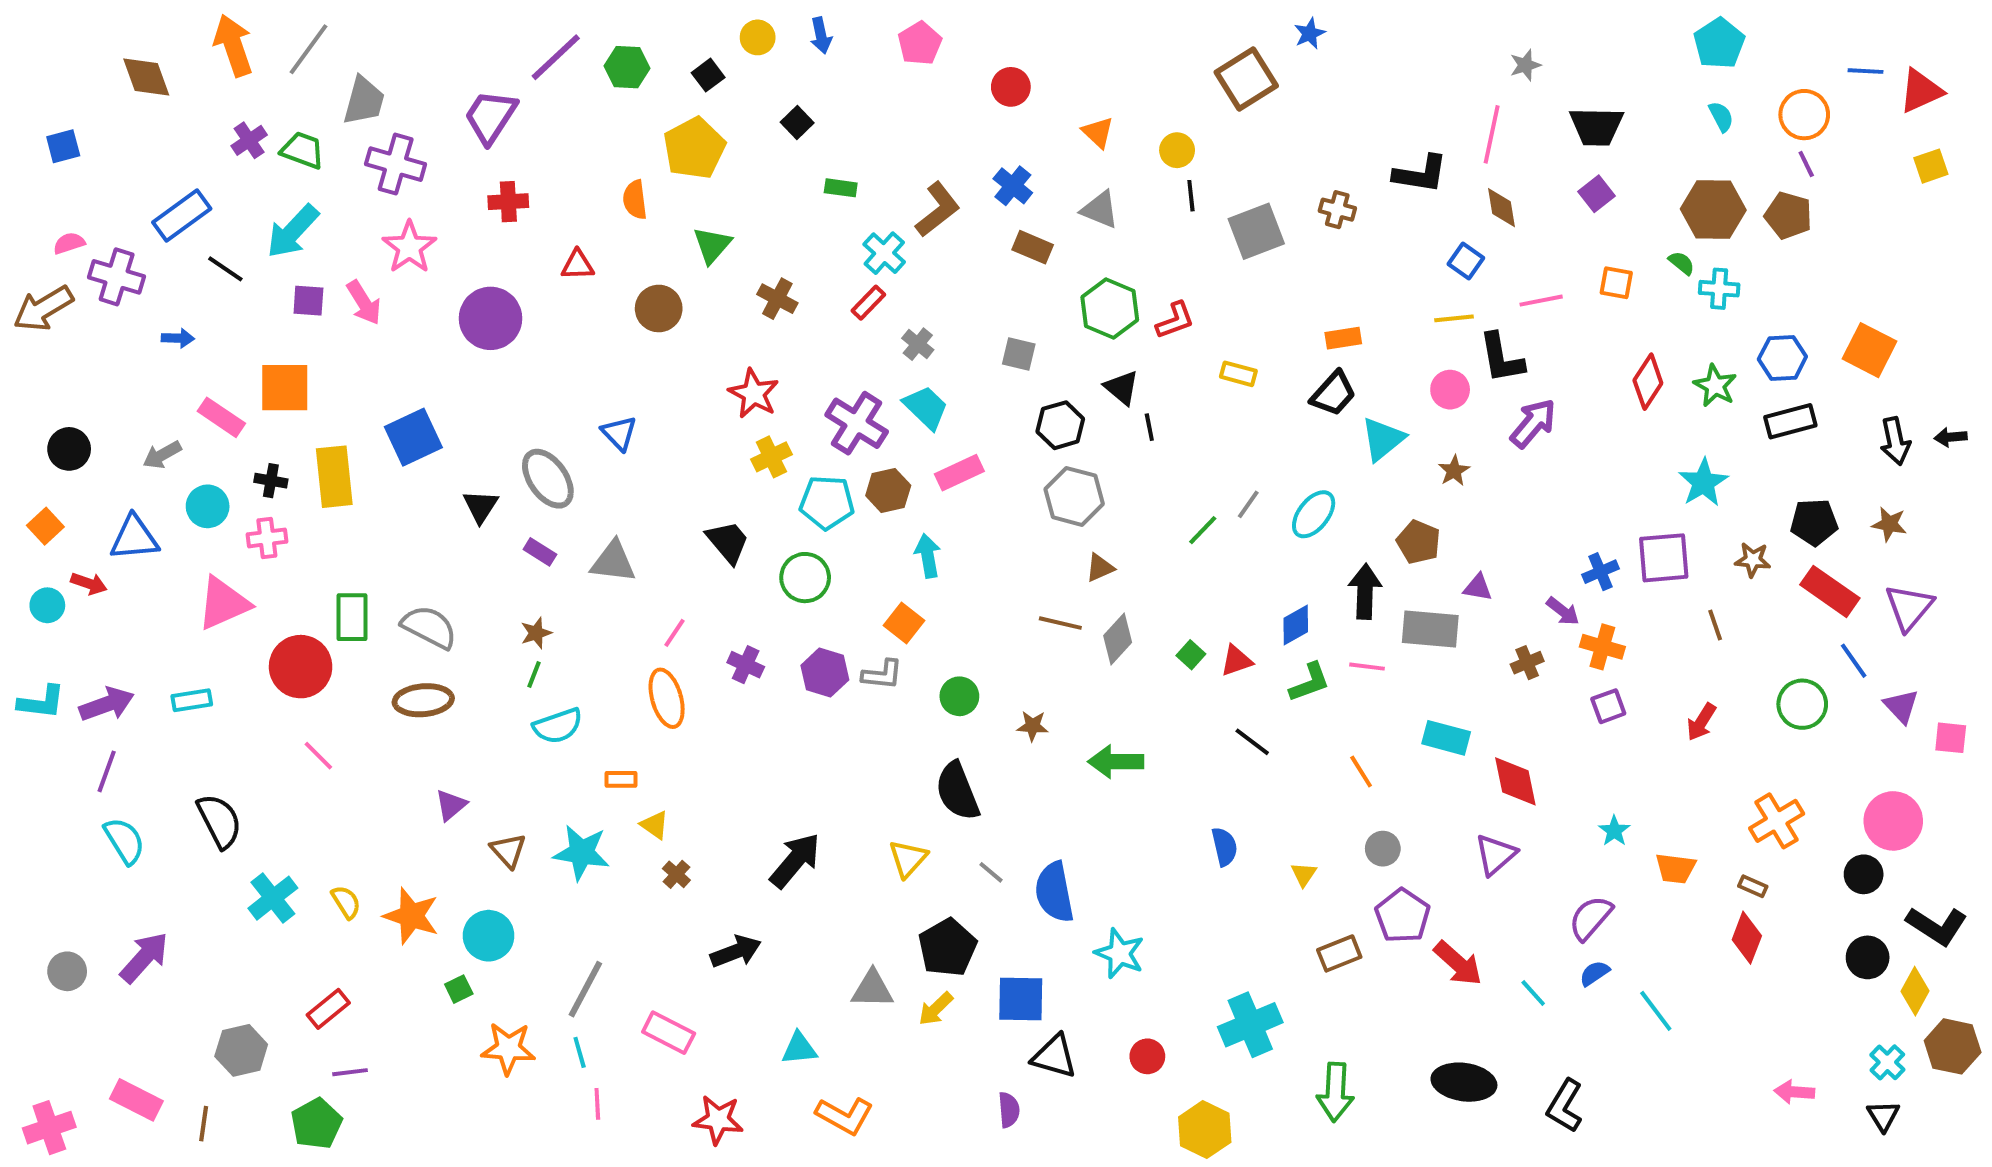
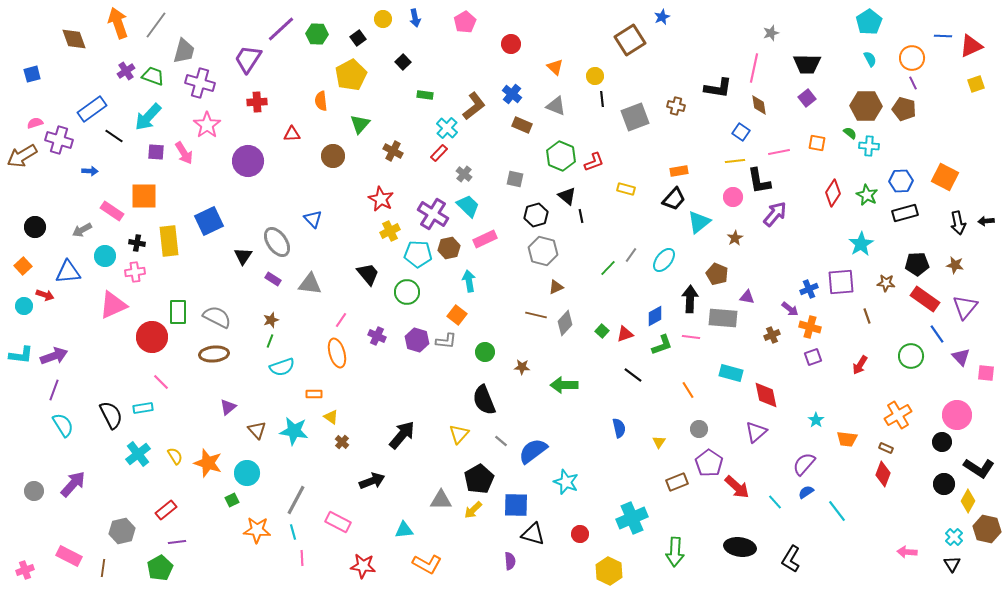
cyan rectangle: (192, 700) -> (143, 408), moved
blue semicircle: (1054, 892) -> (533, 451), turned 64
pink cross: (49, 1128) -> (25, 570), size x0.7

